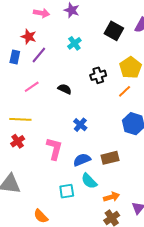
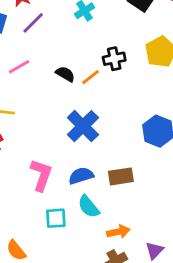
orange line: (125, 91) -> (91, 77), moved
blue cross: (80, 125) -> (83, 126), size x1.6
pink L-shape: (54, 149) -> (41, 175), moved

